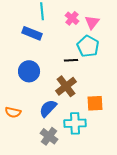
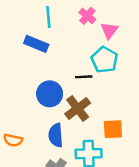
pink cross: (72, 18) -> (87, 16), moved
blue circle: (29, 71) -> (50, 94), moved
blue semicircle: (48, 108) -> (56, 135), turned -48

